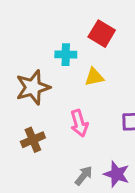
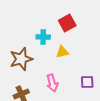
red square: (102, 34) -> (67, 23), turned 30

